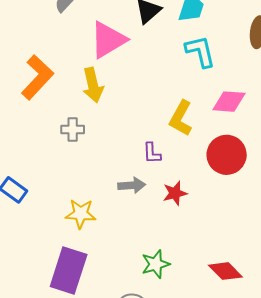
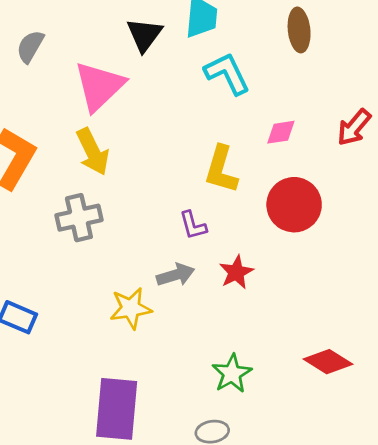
pink diamond: (229, 102) -> (281, 132), size x0.7
gray cross: (73, 129) -> (79, 218), size x1.4
yellow star: (81, 214) -> (131, 308), moved

